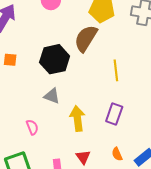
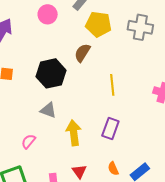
brown semicircle: (86, 38) -> (82, 53), size x0.7
pink semicircle: (32, 127) -> (28, 141), turned -119

